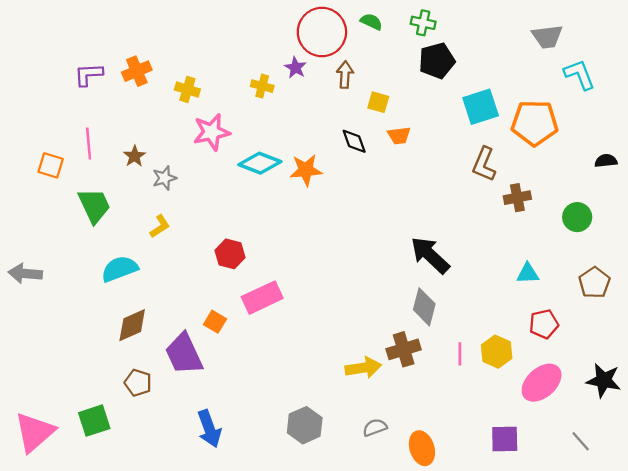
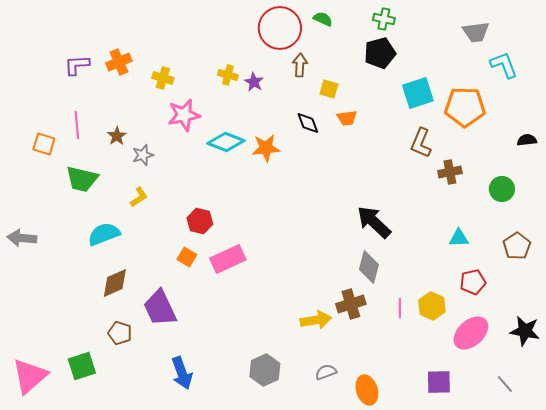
green cross: (423, 23) -> (384, 19), moved
purple star: (295, 68) -> (254, 82), moved
green trapezoid: (94, 206) -> (82, 179), turned 128
orange square: (215, 322) -> (187, 257), moved

